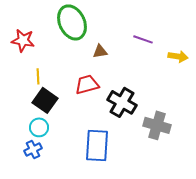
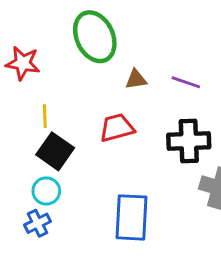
purple line: (143, 39) -> (186, 82), moved
black cross: (122, 102) -> (189, 141), moved, turned -32

